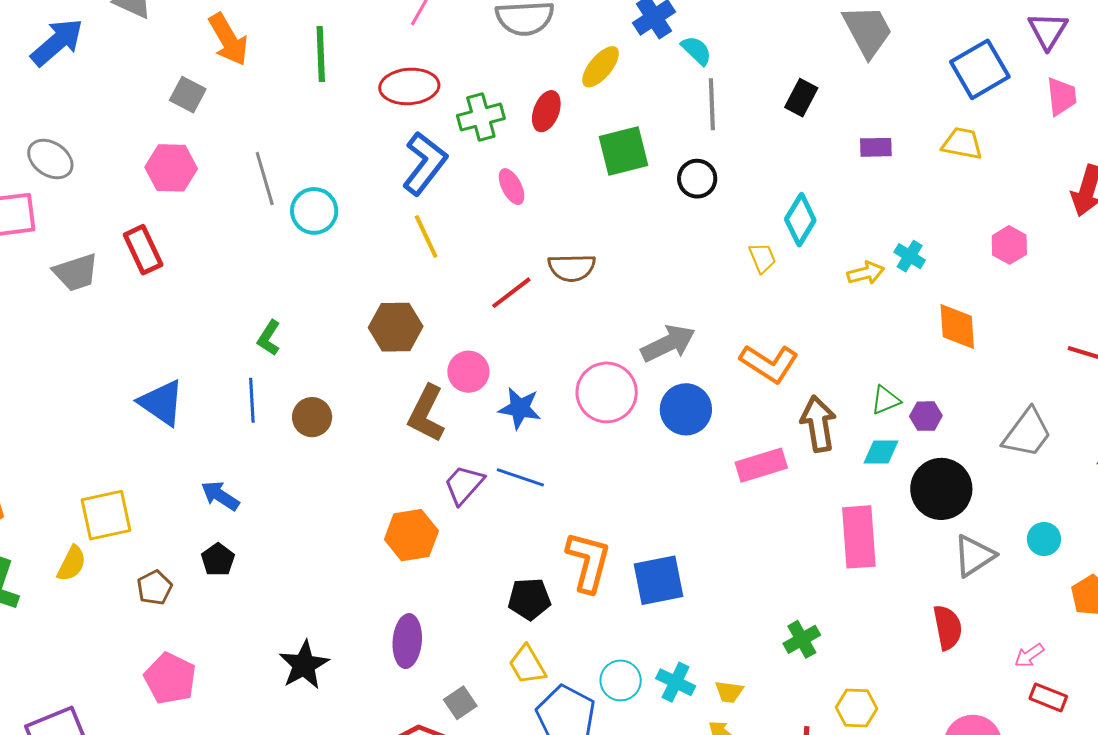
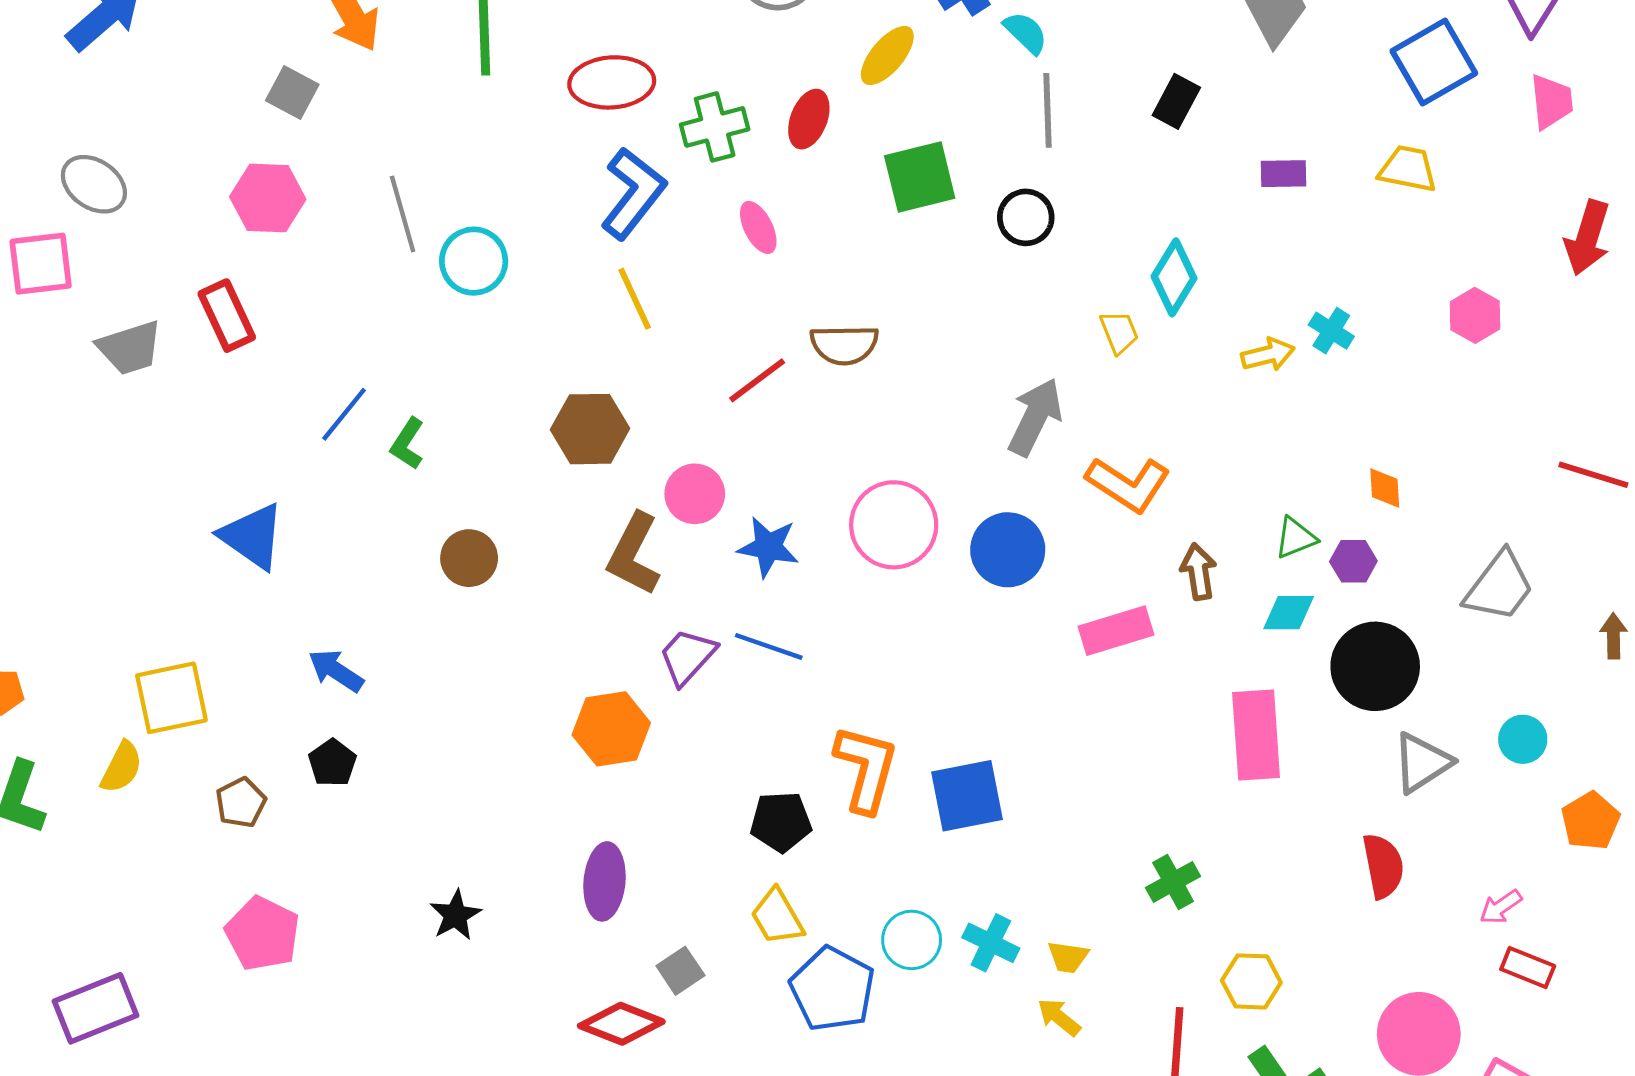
orange diamond: (957, 327) -> (1385, 488), moved, size x0.6
gray arrow: (668, 343) -> (1035, 417), moved, turned -38
blue line: (252, 400) -> (344, 414), moved, turned 42
brown arrow: (818, 424) -> (1198, 572), size x0.7
black star: (304, 665) -> (455, 915), size x0.7

